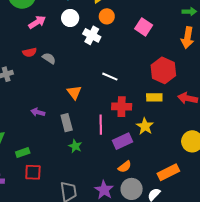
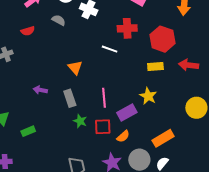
gray semicircle: (49, 58) -> (59, 20), moved
red cross: (122, 107) -> (127, 28), moved
orange semicircle: (125, 167) -> (123, 136), moved
red square: (33, 172) -> (103, 127), moved
orange rectangle: (168, 172) -> (163, 138), moved

